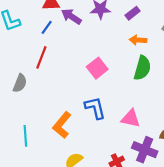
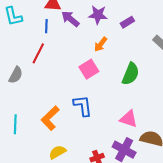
blue line: (47, 27) -> (46, 26), turned -40
orange arrow: (138, 40) -> (101, 44), moved, turned -63
pink triangle: (131, 119) -> (129, 119), moved

